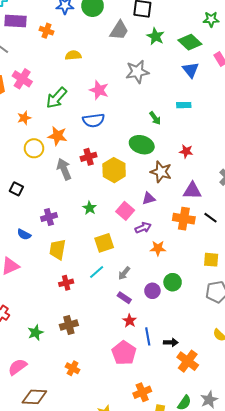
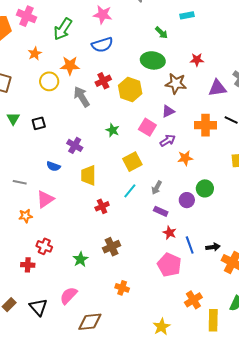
black square: (16, 189) -> (39, 123), turned -32
purple triangle: (192, 191) -> (217, 88), moved
purple cross: (49, 217) -> (75, 145), turned -35

